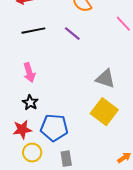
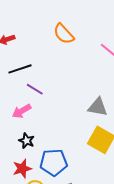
purple line: (72, 34) -> (35, 89), moved
pink arrow: (29, 73) -> (22, 111), turned 84

